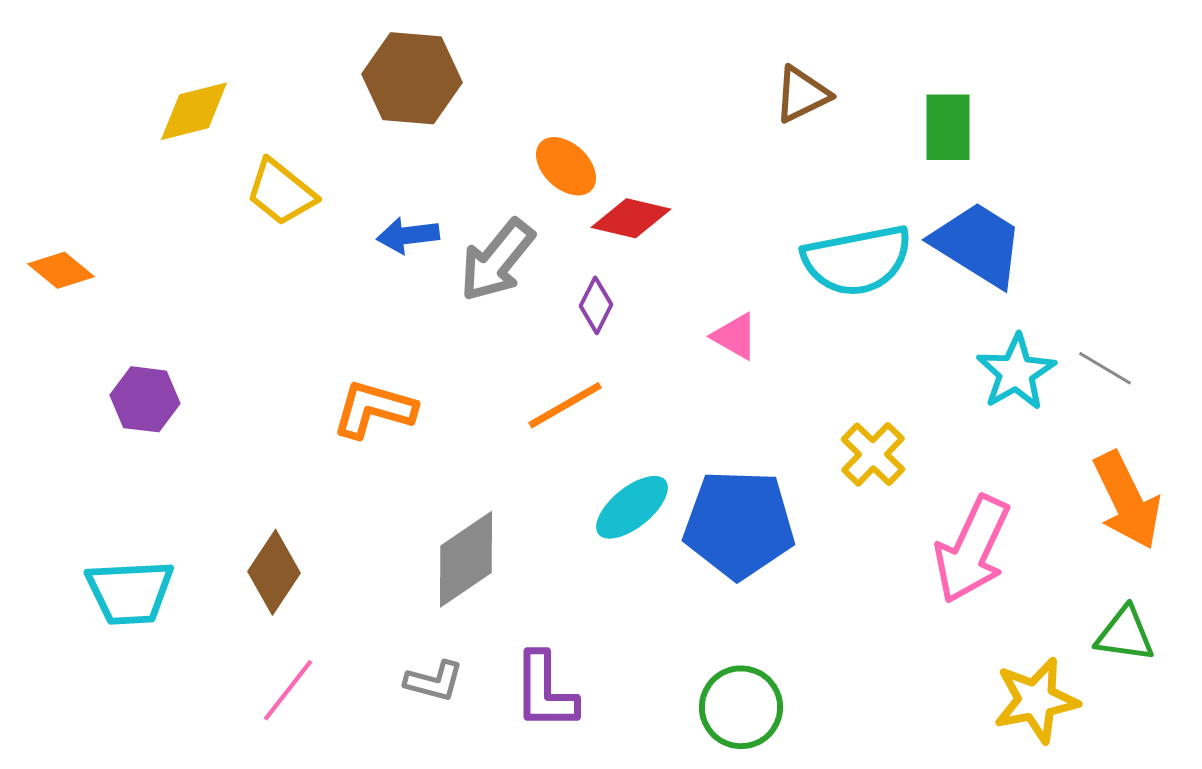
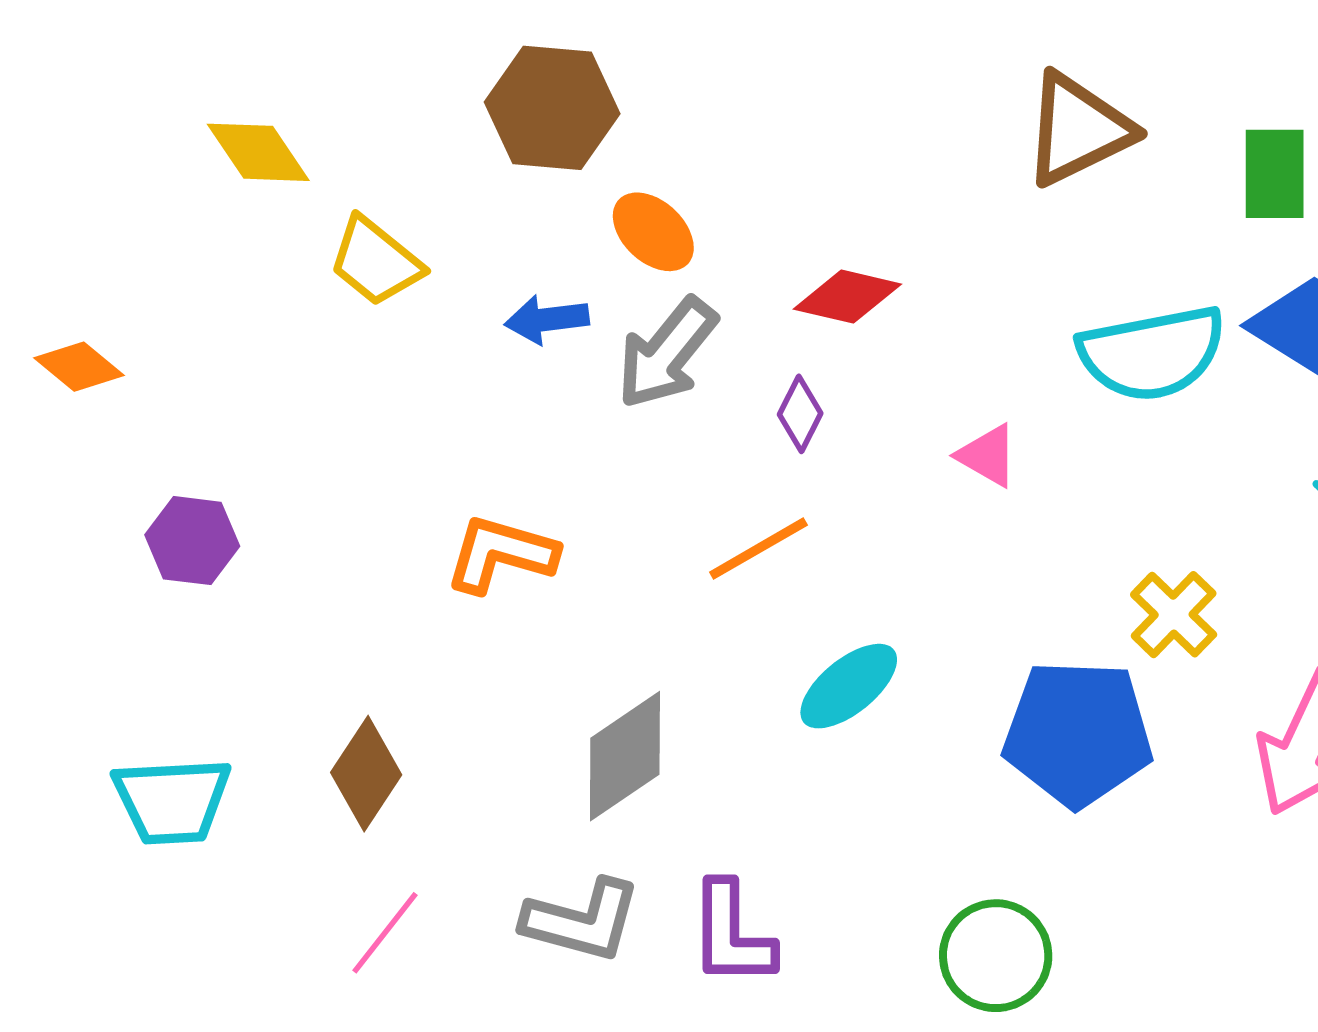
brown triangle: (802, 94) -> (1078, 129), size x1.5
yellow diamond: (194, 111) -> (258, 152), turned 70
orange ellipse: (566, 166) -> (653, 232), moved
blue pentagon: (739, 524) -> (1078, 733), moved
gray L-shape: (434, 681) -> (582, 921), size x1.5

